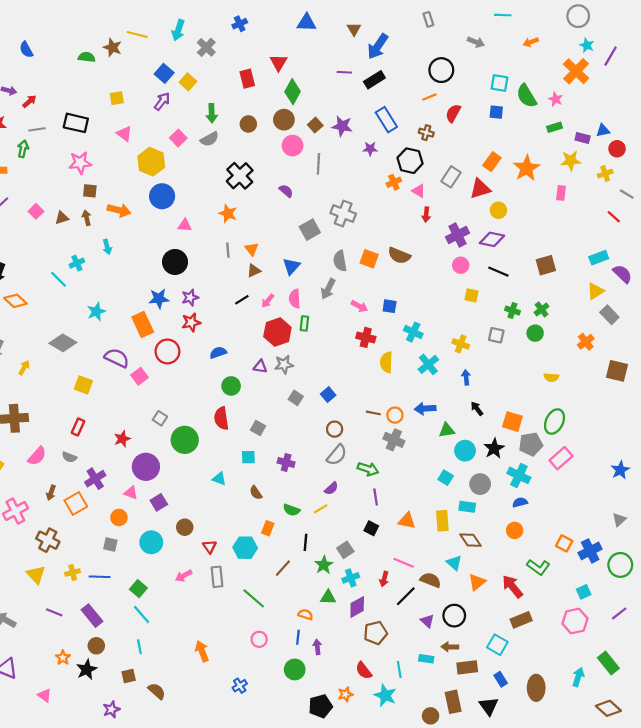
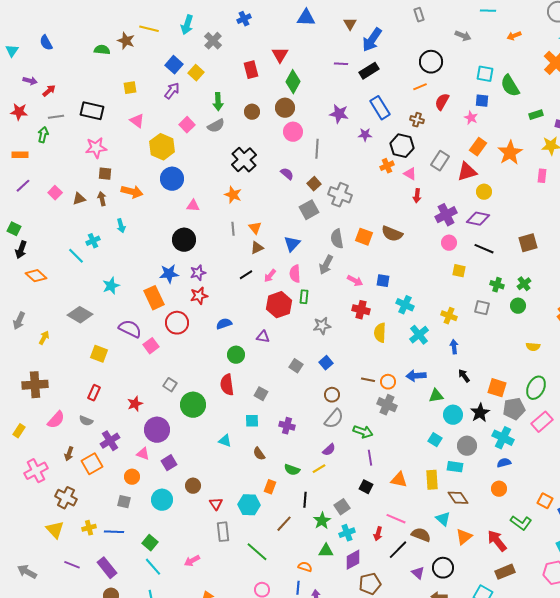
pink star: (556, 99) -> (471, 118), moved
brown square: (315, 125) -> (314, 184), moved
gray star: (284, 364) -> (322, 326), moved
pink arrow: (184, 576) -> (192, 561), moved

